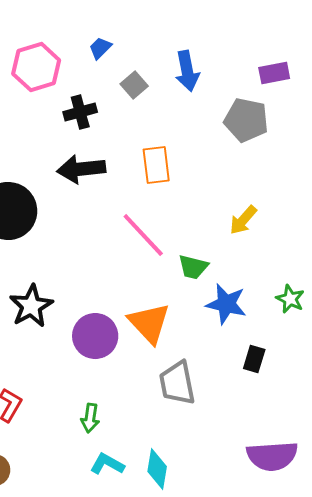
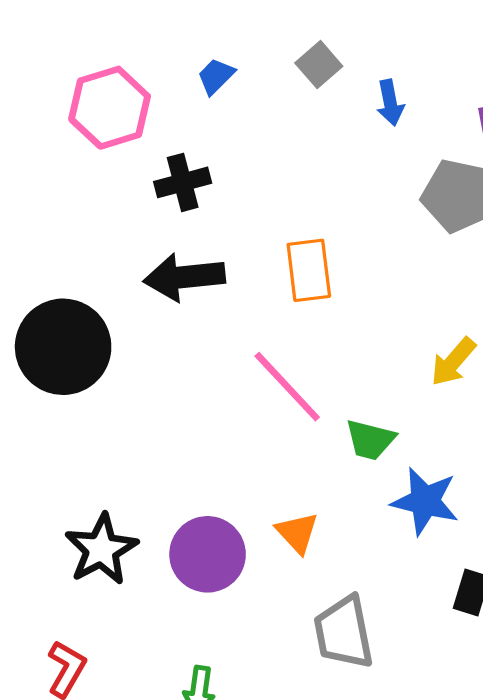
blue arrow: (187, 71) -> (390, 103), moved, size x0.7
gray square: (134, 85) -> (319, 65), moved
black star: (31, 306) -> (101, 549), moved
orange triangle: (149, 323) -> (297, 533), size x0.6

